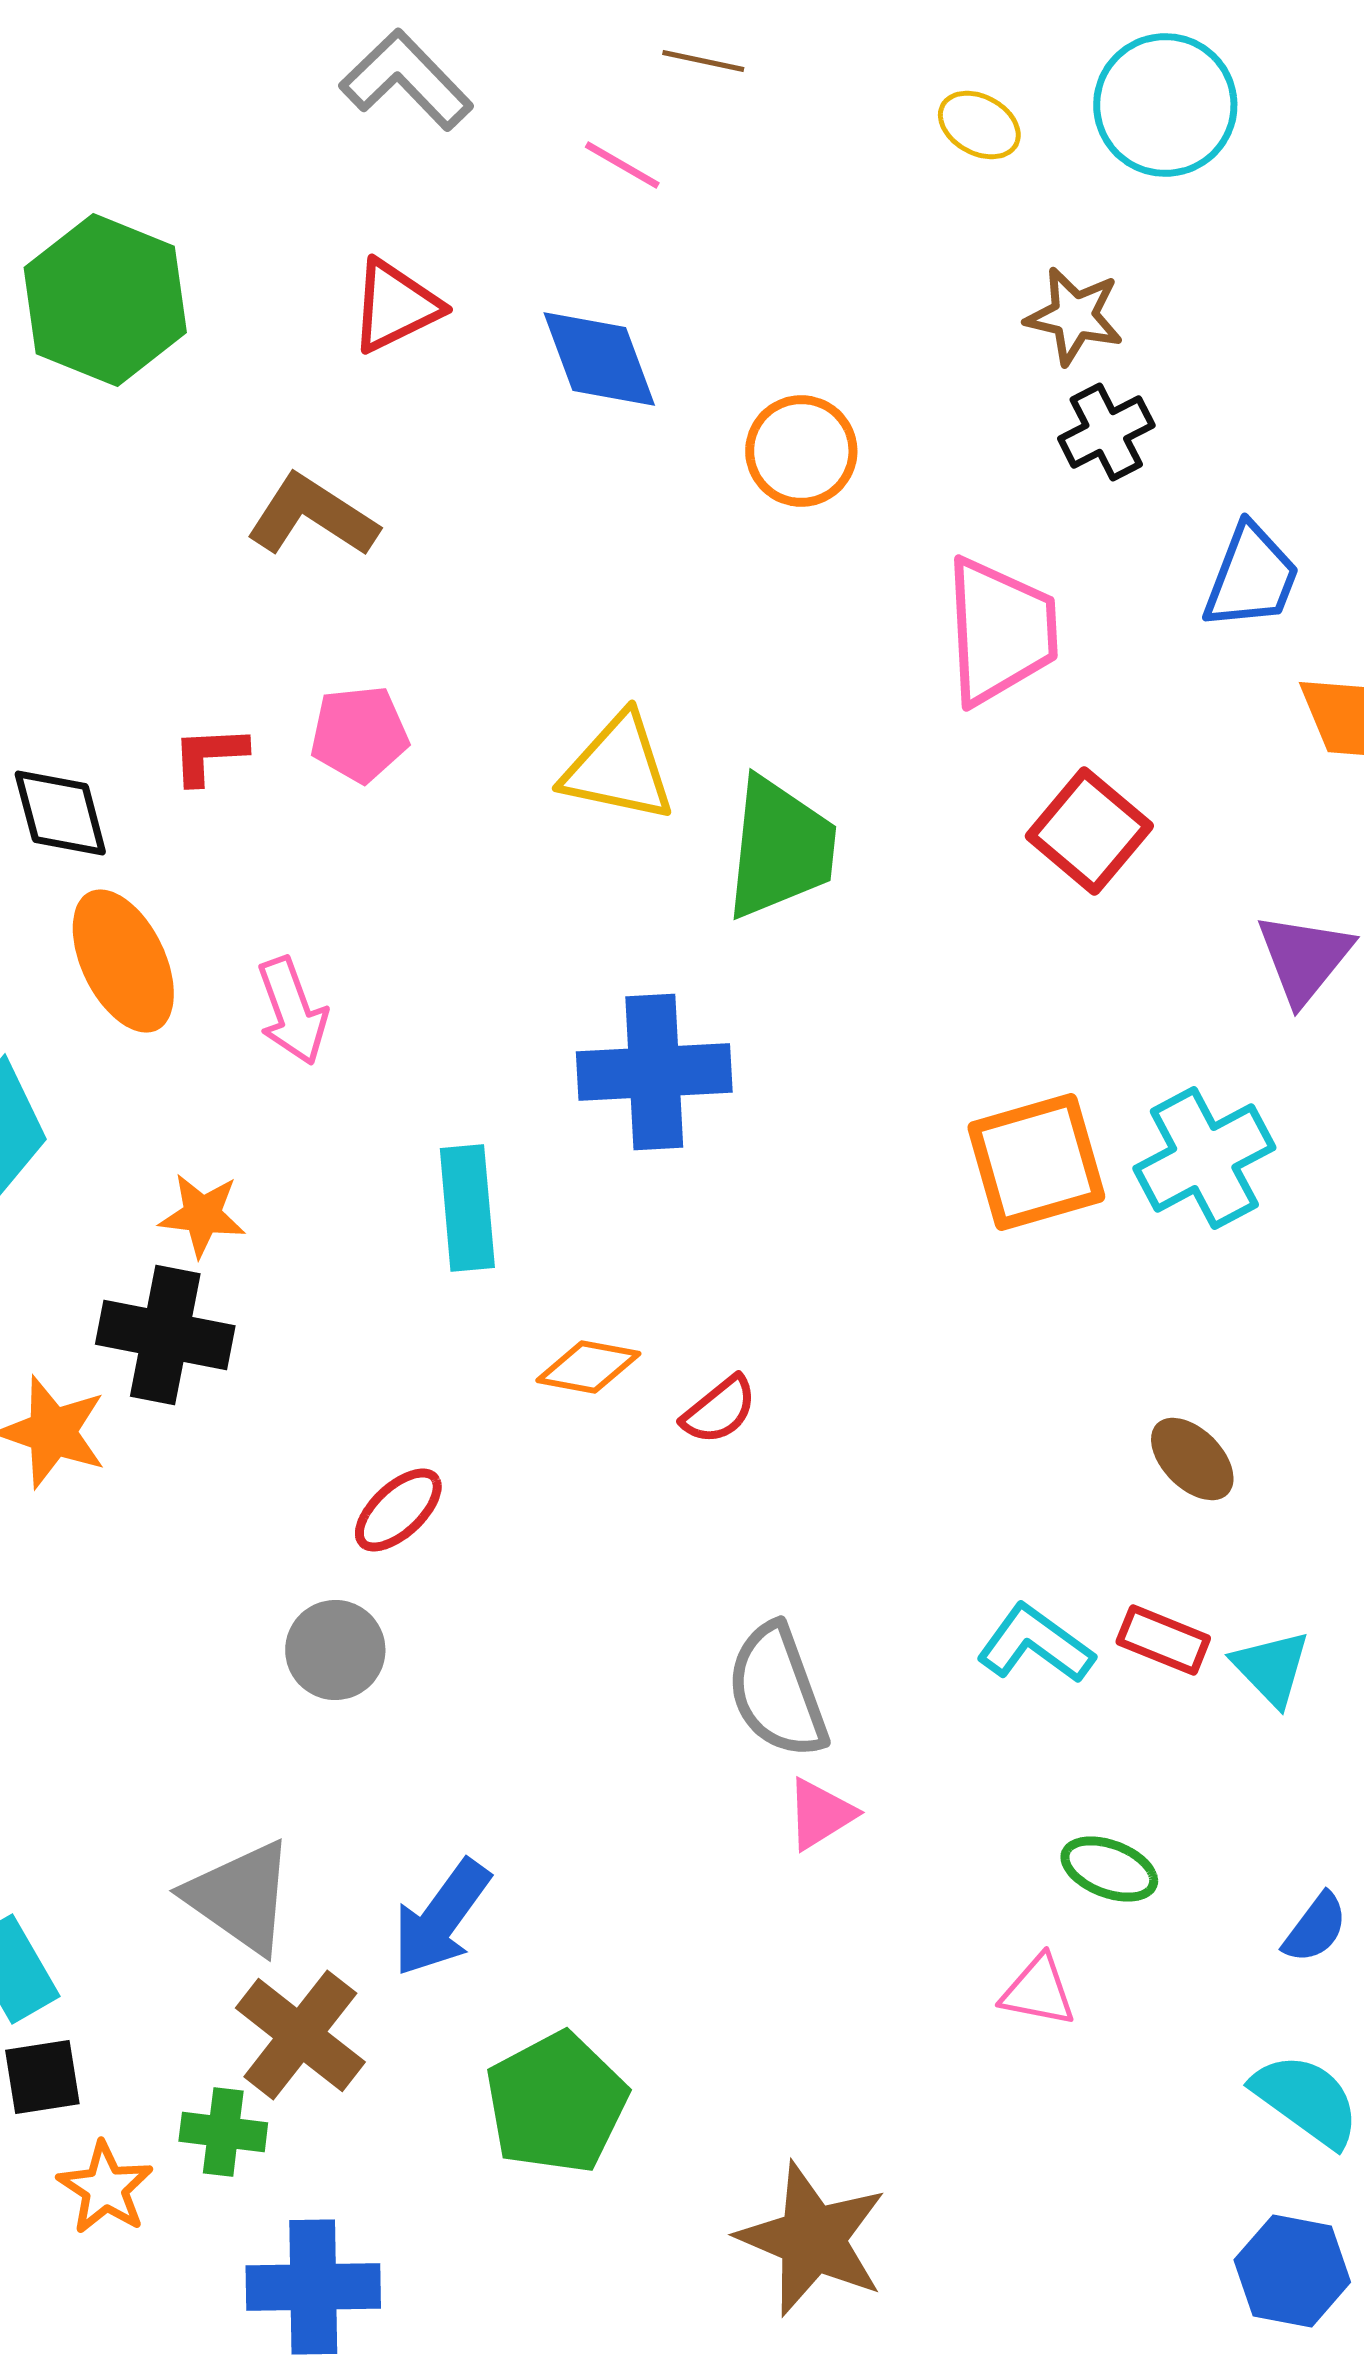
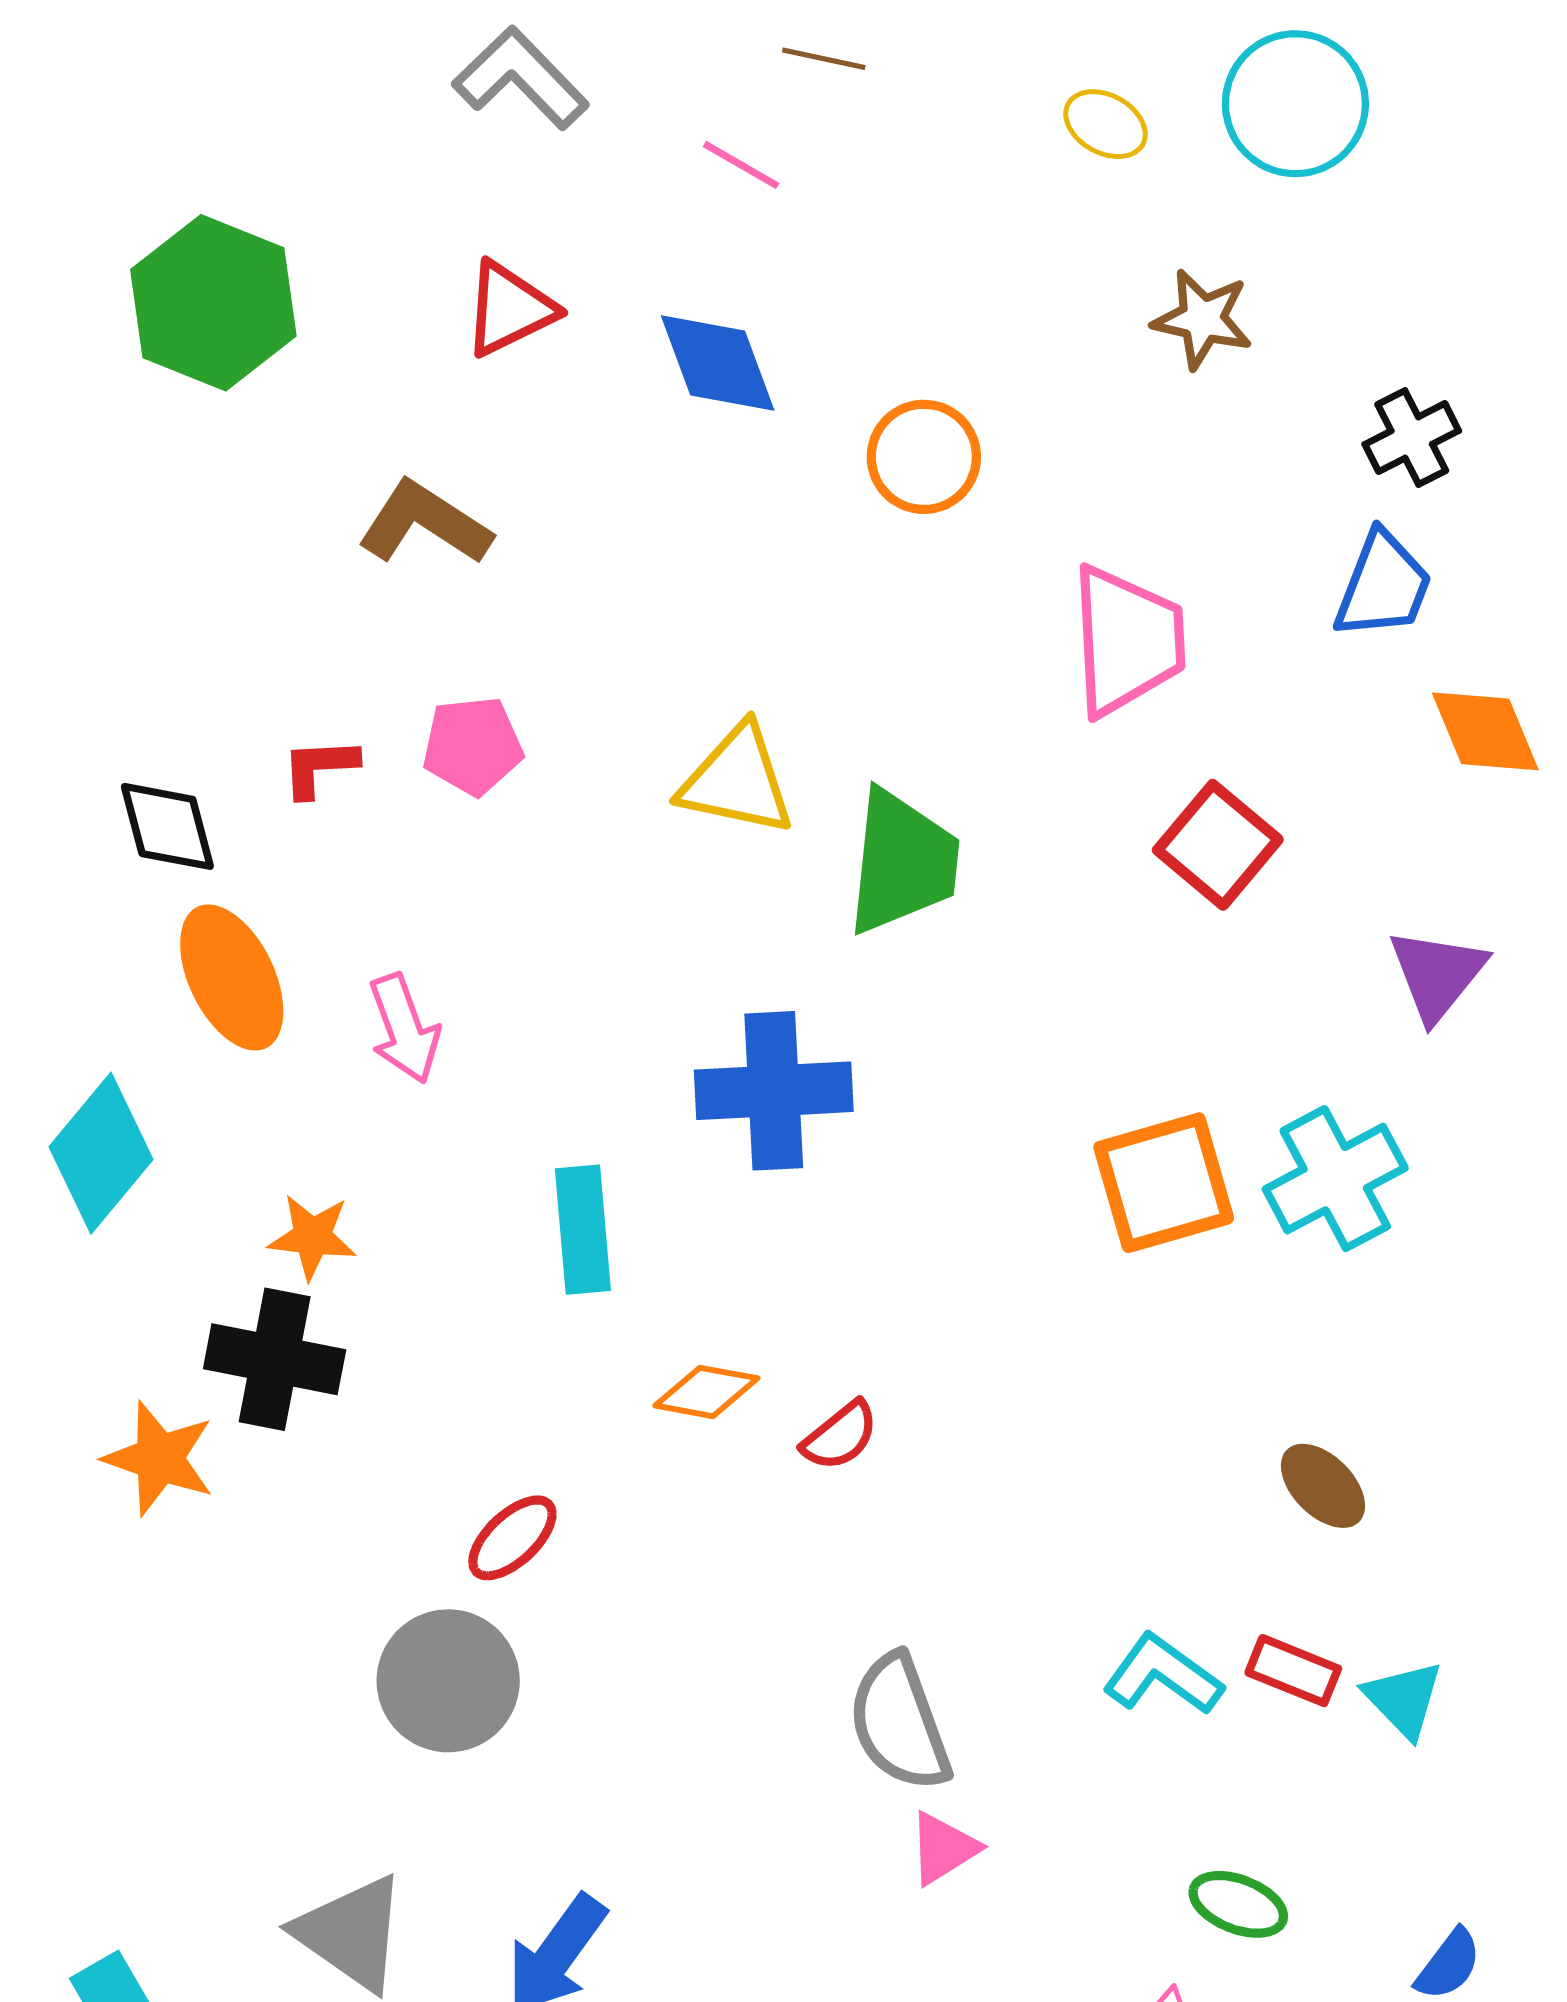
black cross: (1106, 432) -> (1412, 437), moved
gray circle: (335, 1650) -> (448, 1681), size x1.4

